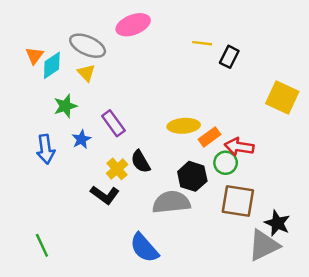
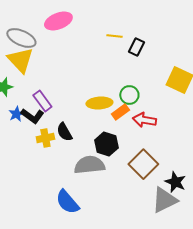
yellow triangle: (86, 73) -> (20, 60), size x1.8
green circle: (226, 163) -> (129, 95), moved
yellow cross: (117, 169) -> (45, 138), turned 30
black L-shape: (105, 195) -> (32, 116), moved
brown square: (238, 201) -> (143, 164), turned 36

